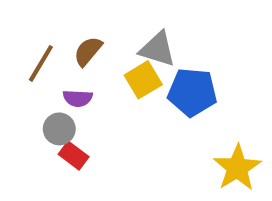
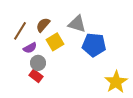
yellow square: (143, 80) -> (55, 42), moved
purple semicircle: (78, 98) -> (30, 48), moved, turned -32
gray circle: (59, 129) -> (38, 63), moved

